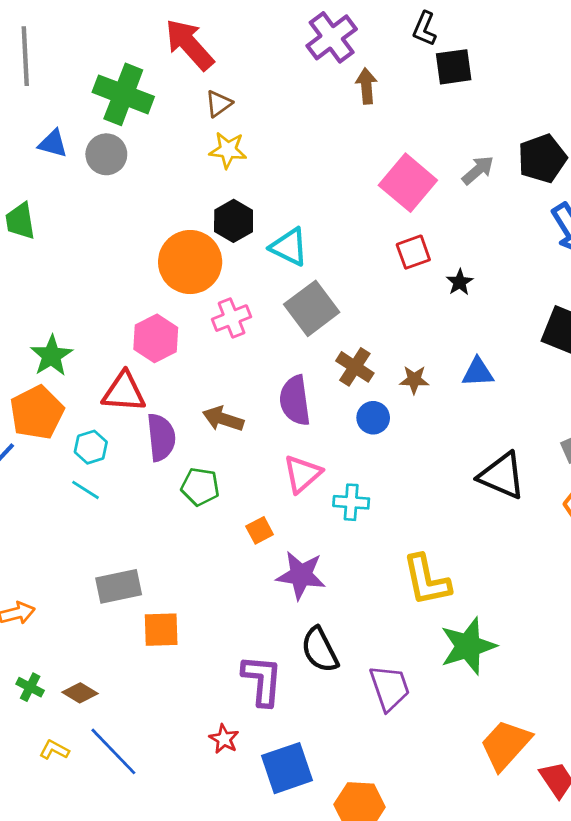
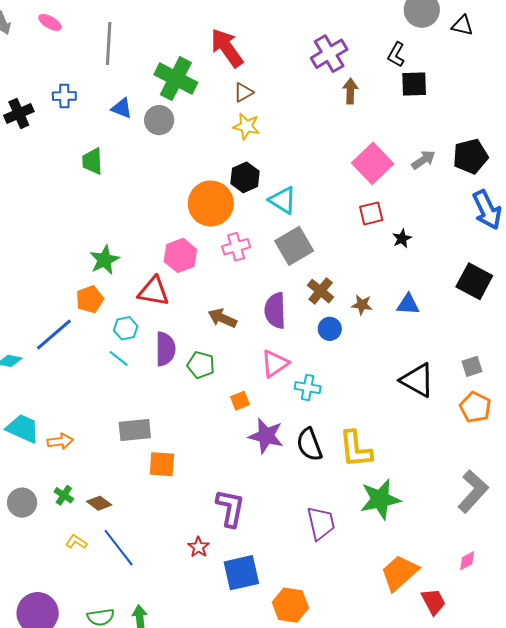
orange pentagon: (37, 412) -> (90, 299), size x0.7
purple semicircle: (161, 437) -> (165, 349), moved
black semicircle: (320, 650) -> (309, 445), moved

